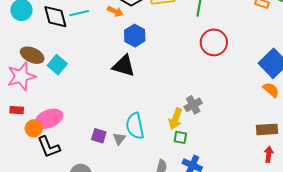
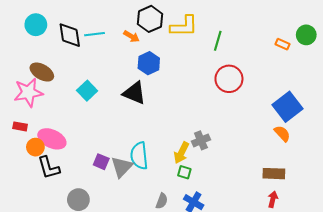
cyan square: (57, 65) -> (87, 91), moved
pink ellipse: (49, 119) -> (52, 139), turned 40
gray triangle: (119, 139) -> (122, 167), size x1.6

